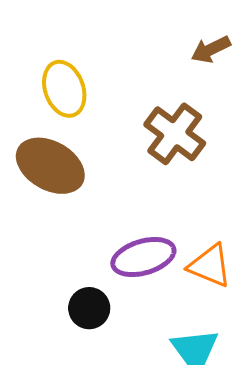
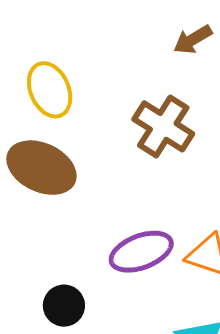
black circle: (89, 308) -> (64, 306), moved

